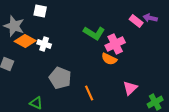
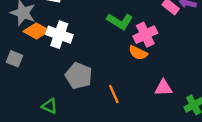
white cross: (44, 44) -> (59, 35), size x1.5
pink triangle: (130, 88) -> (163, 88), turned 42

